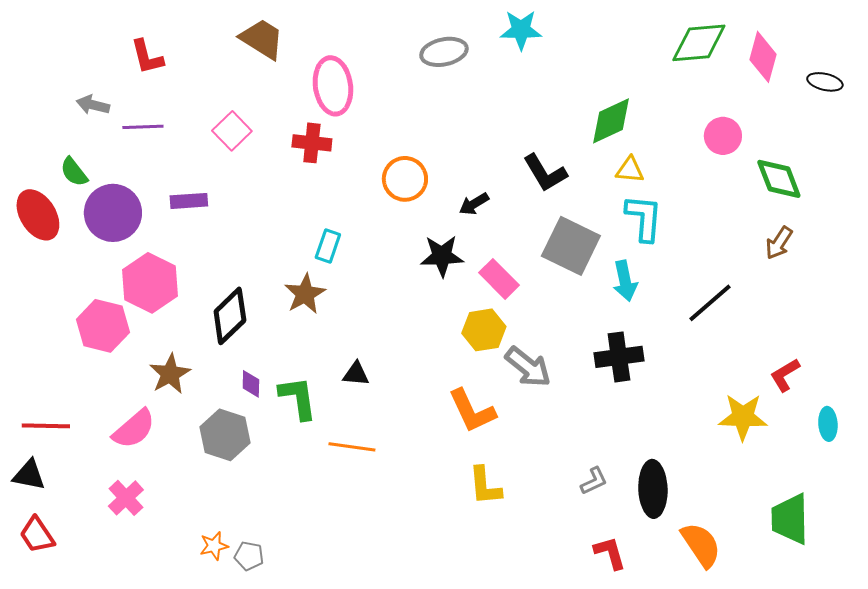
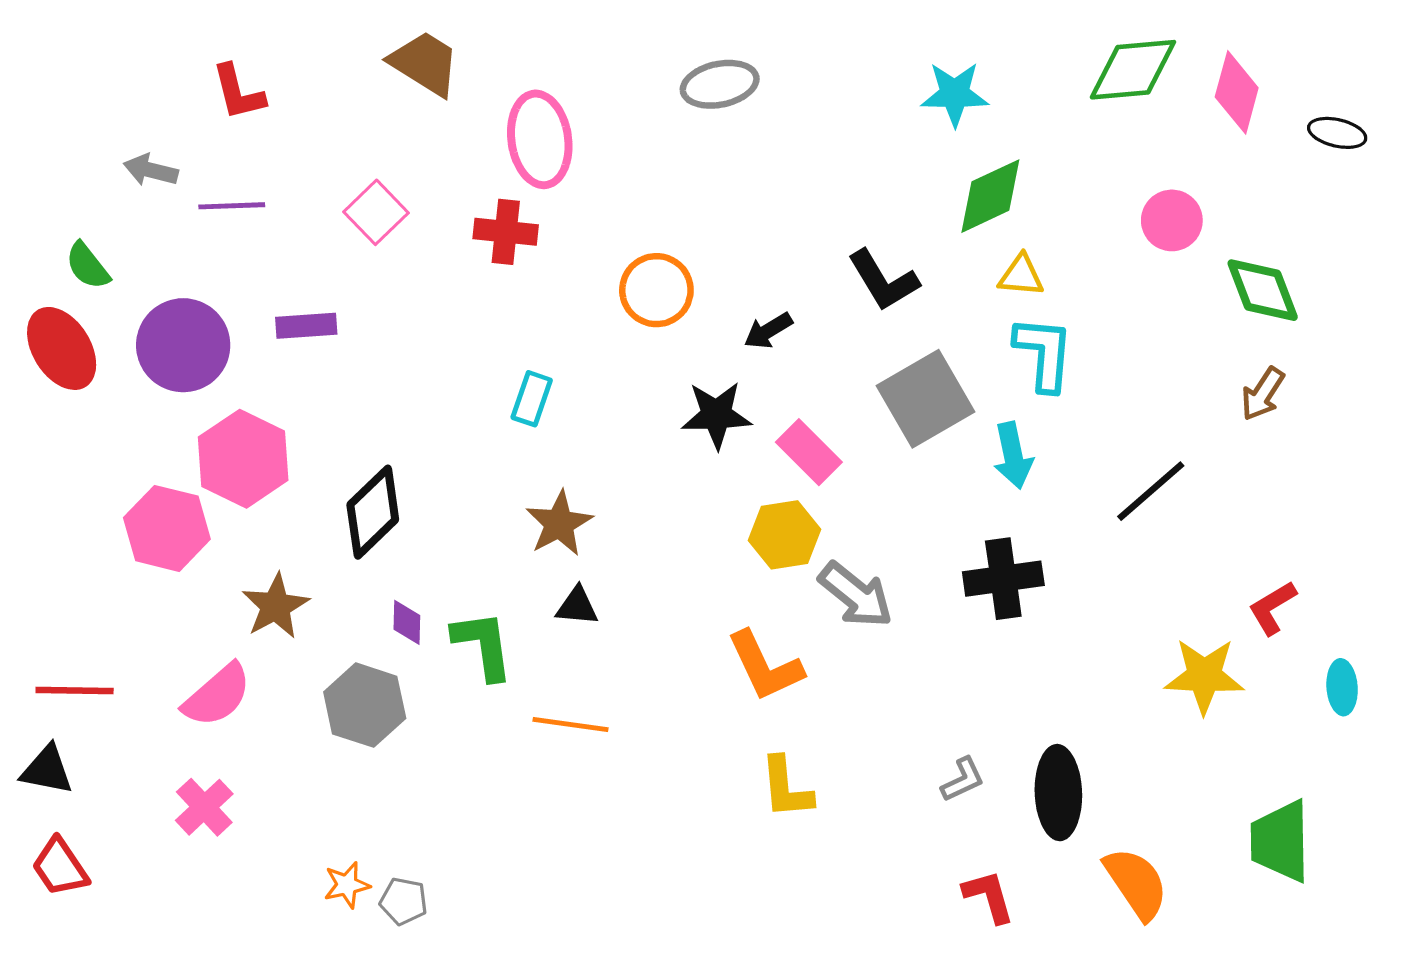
cyan star: (521, 30) -> (955, 94), moved
green semicircle: (74, 172) -> (88, 266), moved
gray square: (571, 246) -> (925, 399), turned 34
brown star: (305, 294) -> (559, 524), moved

